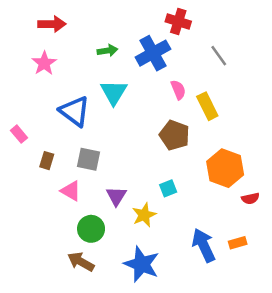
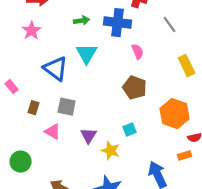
blue cross: (153, 53) -> (118, 23), turned 36
yellow rectangle: (207, 106) -> (187, 66), moved
yellow star: (144, 215) -> (111, 151), turned -30
green circle: (91, 229) -> (21, 162), moved
orange rectangle: (238, 243) -> (185, 156), moved

